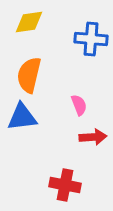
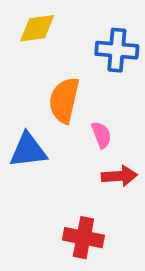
orange semicircle: (29, 75) -> (64, 100), moved

